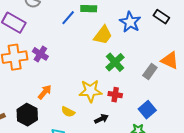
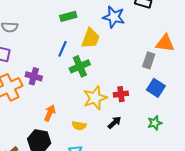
blue line: (68, 18) -> (62, 49), moved
green cross: (115, 62) -> (80, 66), moved, turned 36
blue square: (147, 110) -> (156, 88), moved

